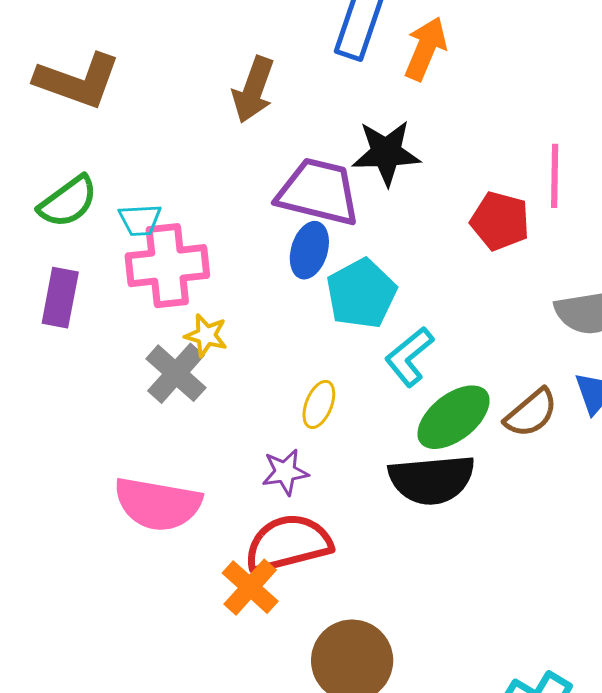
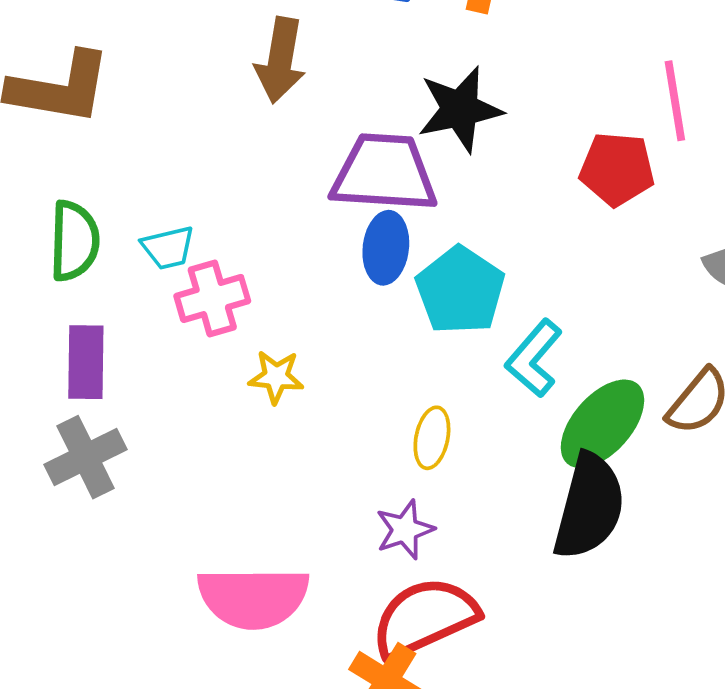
green semicircle: (68, 202) -> (74, 241), turned -42
pink cross: (167, 266) -> (212, 299), size x0.7
gray cross: (176, 373) -> (86, 457), moved, turned 32
black semicircle: (432, 480) -> (589, 506), turned -60

